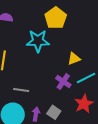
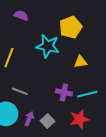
yellow triangle: (74, 59) -> (80, 62), moved
purple cross: (63, 82) -> (64, 92), turned -35

